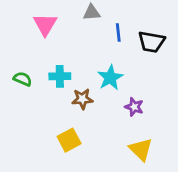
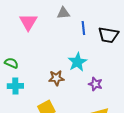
cyan cross: (60, 76) -> (15, 86), moved

